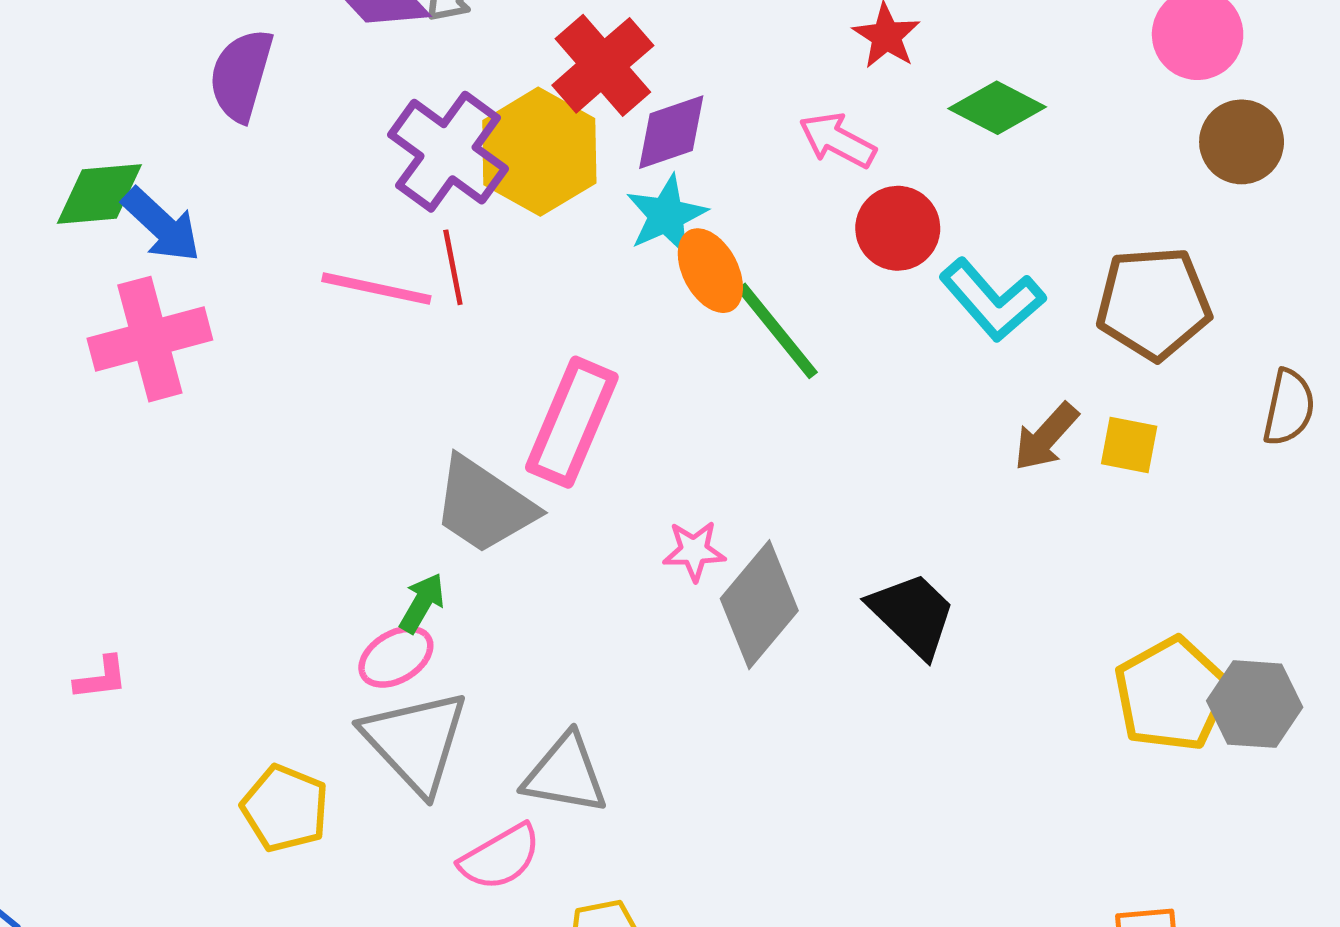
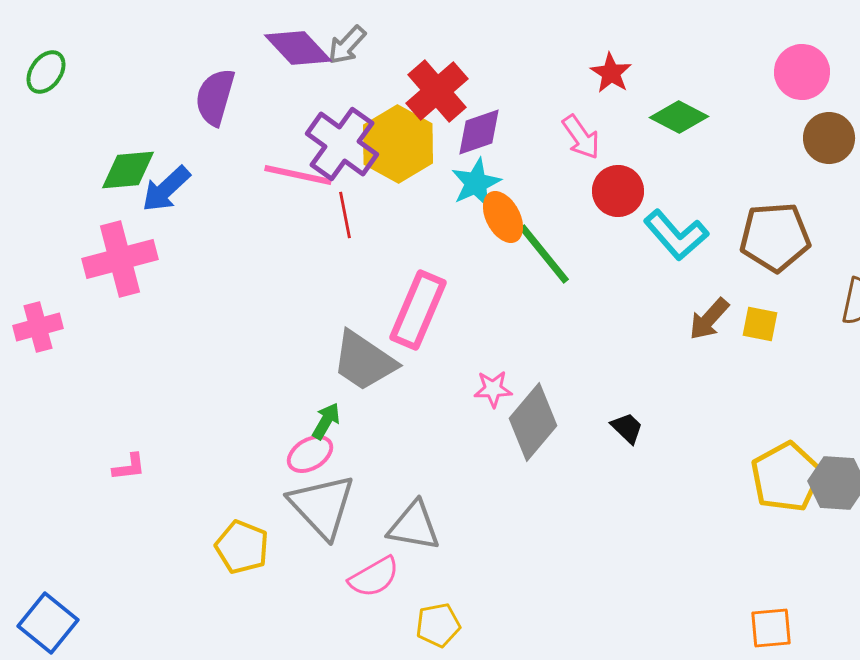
pink arrow: (837, 140) -> (581, 137), turned -153
blue arrow: (161, 225) -> (166, 189), turned 94
pink line: (376, 289) -> (298, 175), moved
pink cross: (150, 339) -> (120, 259), moved
black trapezoid: (912, 614) -> (627, 428), size x0.6

